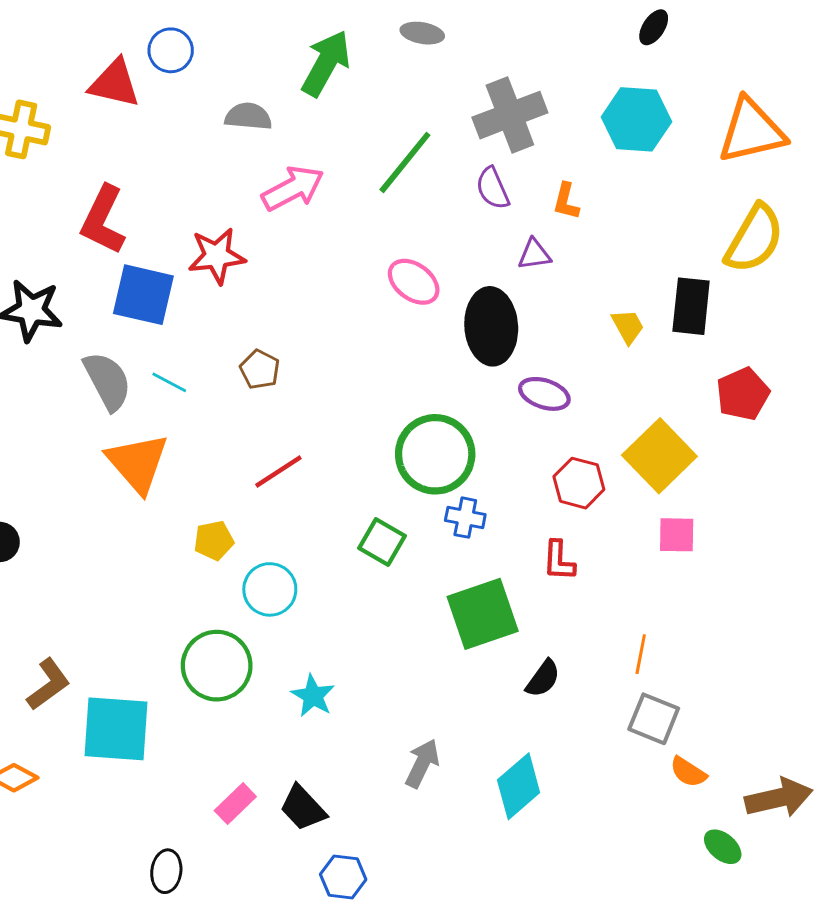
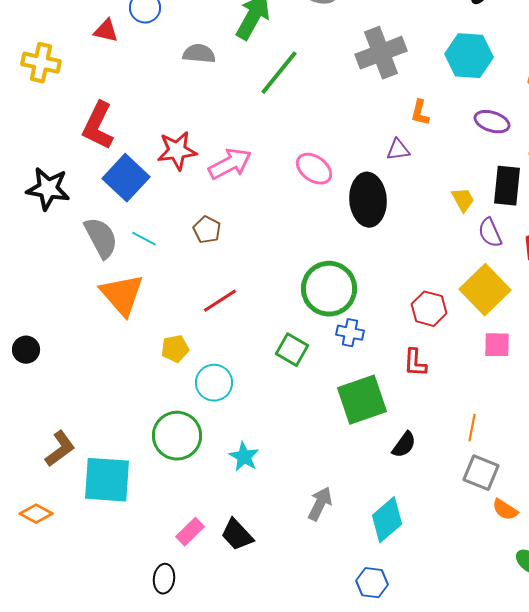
red triangle: (115, 83) -> (106, 31), size x0.7
green line: (405, 162) -> (279, 73), moved
pink arrow: (293, 188) -> (230, 164), moved
purple semicircle: (493, 188) -> (490, 233), moved
blue square: (143, 295) -> (126, 178), turned 30
purple ellipse: (544, 394) -> (492, 122), moved
black ellipse: (166, 871) -> (164, 579), moved
blue hexagon: (343, 877) -> (372, 583), moved

